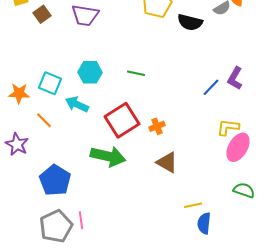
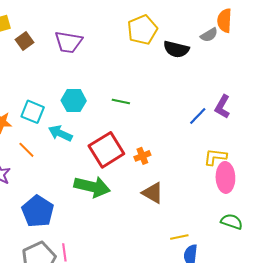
pink ellipse: (238, 147) -> (225, 177), turned -32

